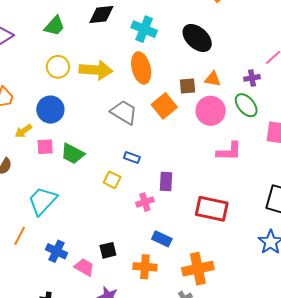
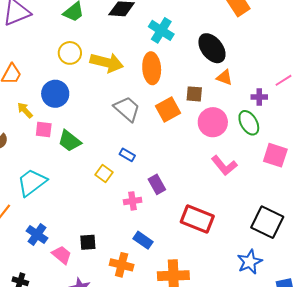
orange triangle: (213, 79) -> (225, 77), moved
yellow arrow: (23, 131) -> (25, 110), turned 72
pink L-shape: (229, 151) -> (224, 165), turned 40
purple rectangle: (166, 182) -> (157, 184), turned -42

